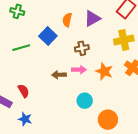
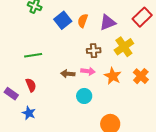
blue square: (48, 36) -> (63, 20), moved
yellow cross: (124, 40) -> (124, 47), moved, turned -30
green line: (21, 48) -> (33, 55), moved
cyan circle: (85, 101) -> (84, 96), moved

